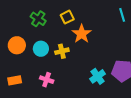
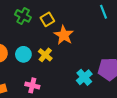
green cross: (38, 19) -> (23, 16), moved
yellow cross: (62, 51) -> (45, 55), turned -32

